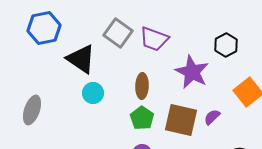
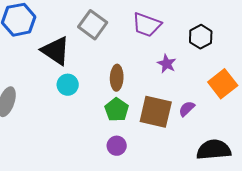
purple trapezoid: (154, 39) -> (147, 25), moved
purple star: (192, 72) -> (167, 64), size x0.6

